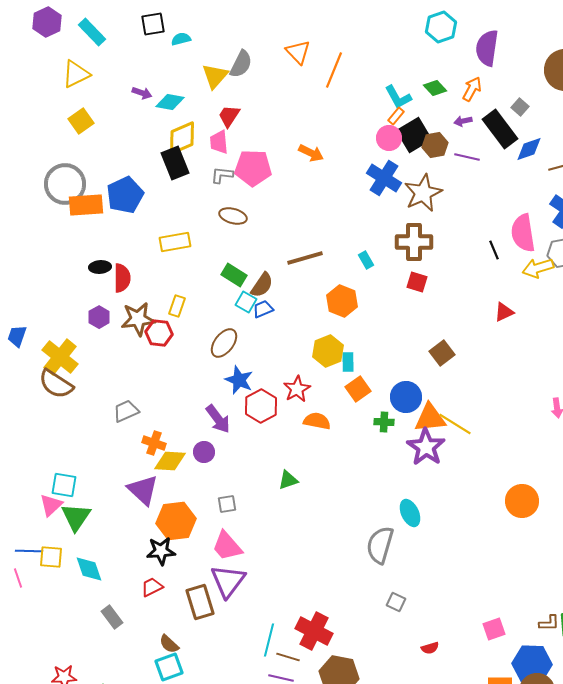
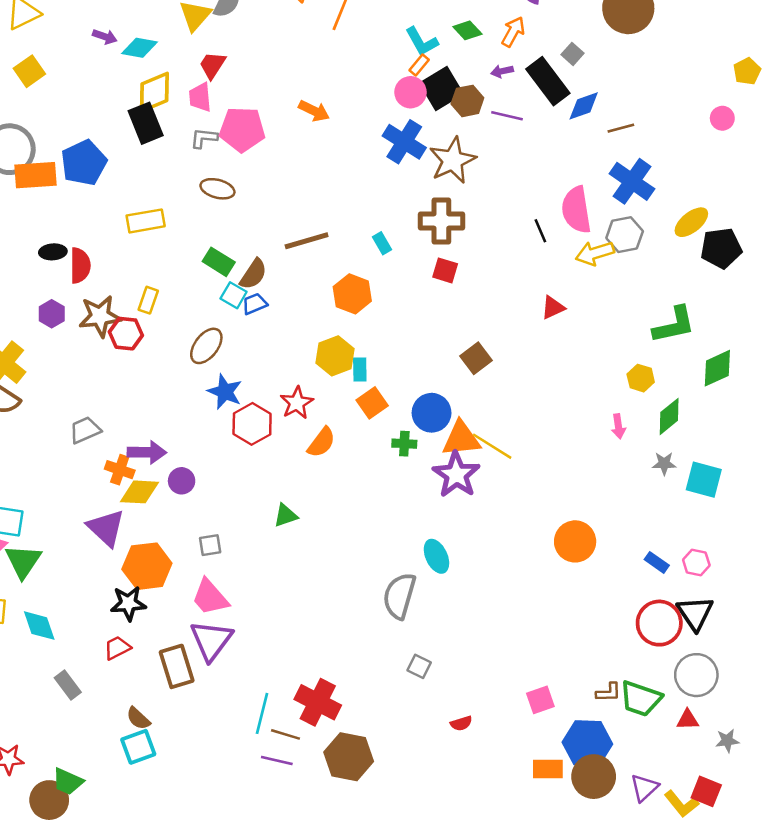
purple arrow: (218, 419) -> (147, 452), moved, turned -52
orange semicircle: (317, 421) -> (321, 442), turned 116

